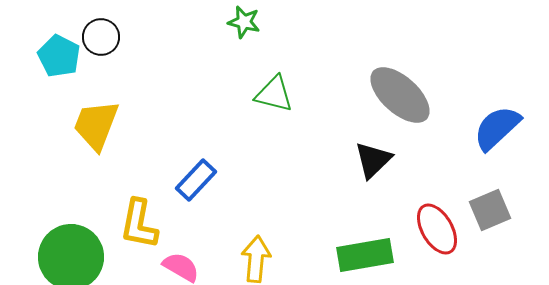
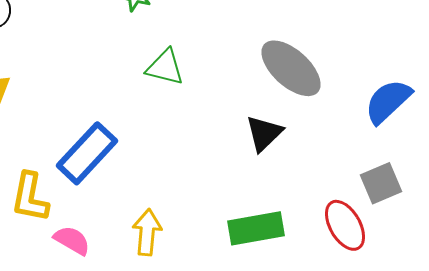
blue rectangle: (196, 180) -> (87, 153), size x1.5
red ellipse: (437, 229) -> (345, 225), moved

